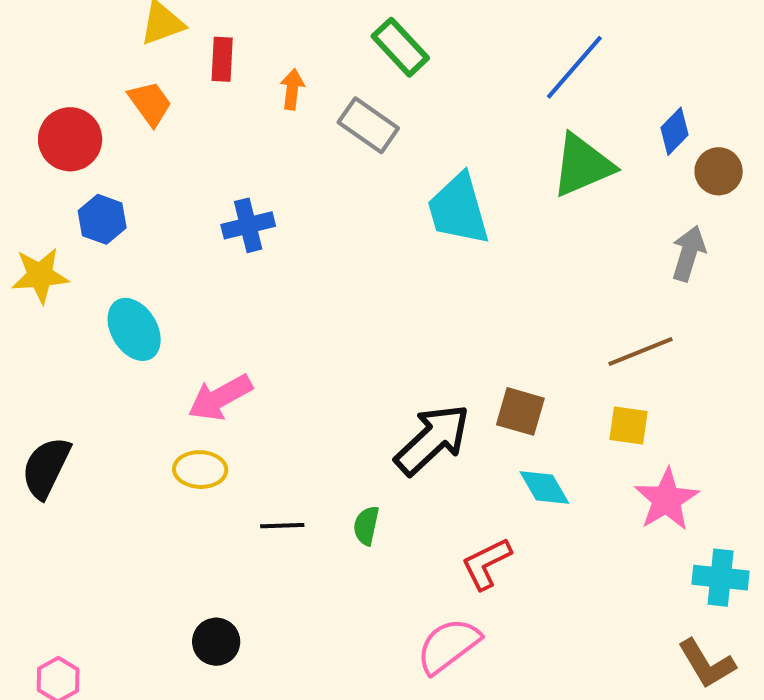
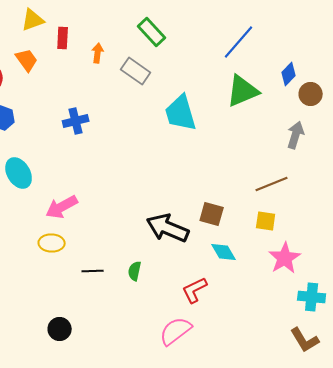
black arrow: (432, 440) -> (168, 228), turned -114

